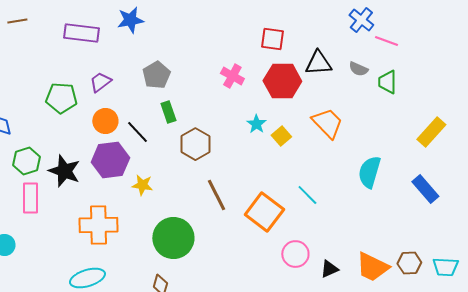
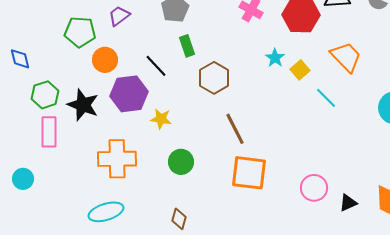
orange circle: (105, 121) -> (105, 60), moved
cyan line: (307, 195) -> (326, 98), moved
orange square: (264, 212) -> (249, 173), moved, turned -30
green circle: (173, 238) -> (181, 162), moved, size x0.6

